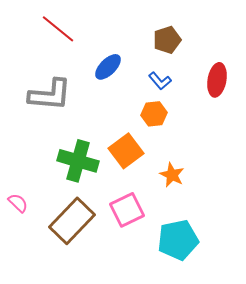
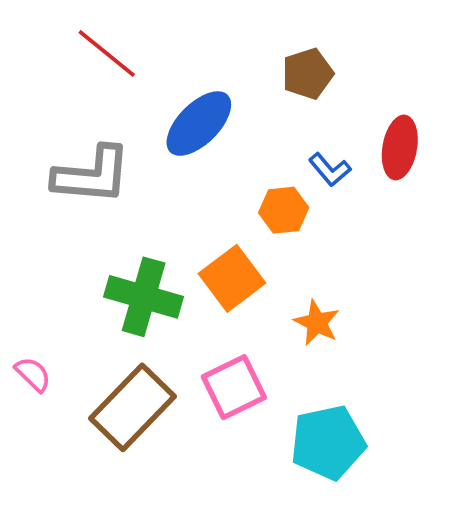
blue ellipse: (108, 67) -> (199, 124), size x1.4
blue L-shape: (160, 81) -> (330, 170), moved

